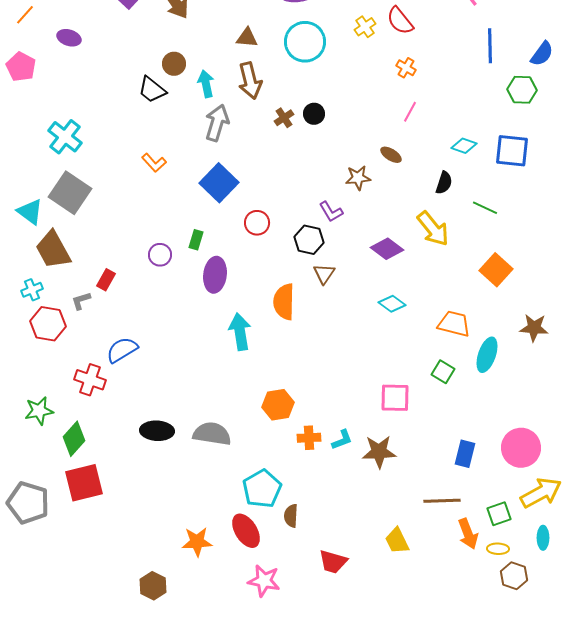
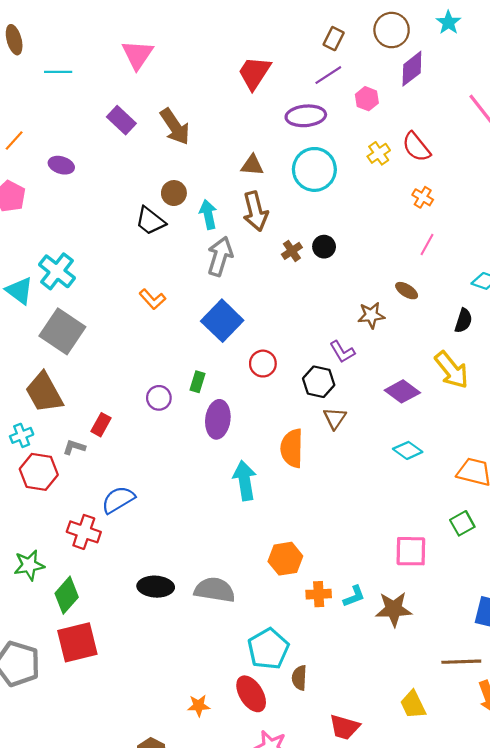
cyan triangle: (30, 212) -> (19, 291), moved
gray L-shape: (81, 301) -> (74, 447), turned 35
green square: (443, 372) -> (462, 523), turned 30
orange star: (197, 542) -> (199, 706), size x0.7

